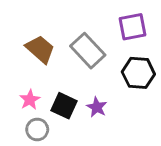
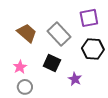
black square: (64, 106) -> (52, 63), moved
purple star: (97, 107) -> (75, 79), moved

